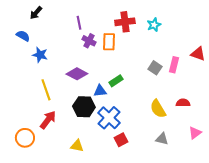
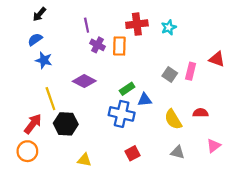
blue semicircle: (23, 36) -> (35, 39), moved, turned -64
blue triangle: (100, 91) -> (145, 100), moved
black hexagon: (84, 107) -> (66, 124), moved
blue cross: (109, 118) -> (122, 114), moved, turned -30
red arrow: (48, 120) -> (33, 124), moved

